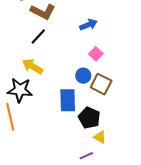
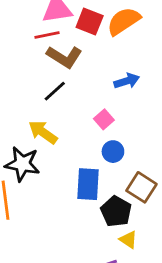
pink square: (96, 54) -> (104, 119), moved
brown square: (101, 84) -> (141, 187), moved

